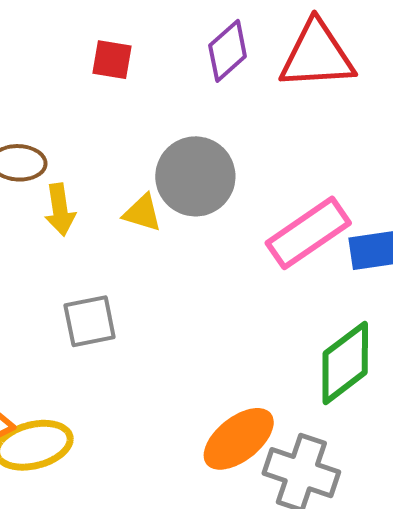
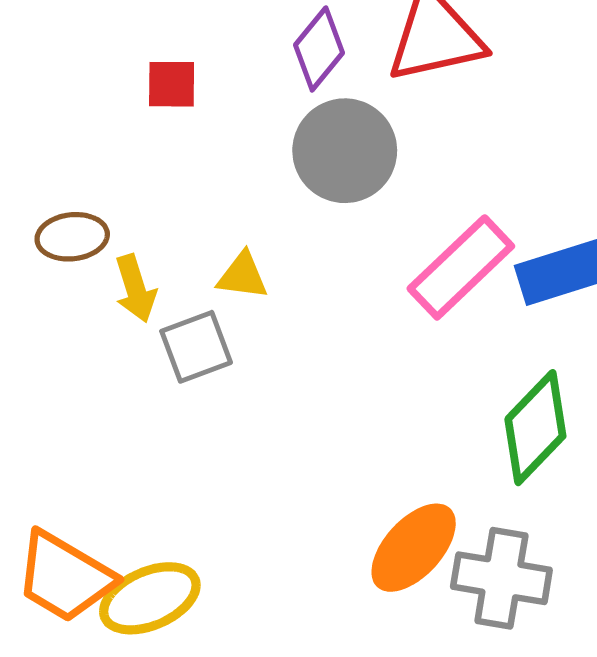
gray circle: (195, 176) -> (345, 151), moved
gray square: (90, 321) -> (196, 347), moved

